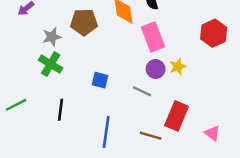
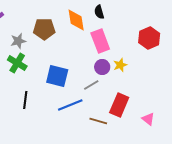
blue square: (100, 80) -> (57, 76), size x1.6
gray line: (142, 91) -> (91, 85), turned -56
blue line: (106, 132) -> (70, 105), moved, turned 60

